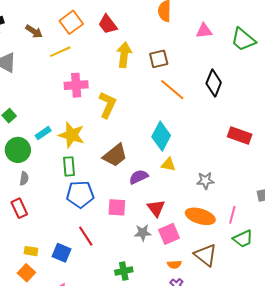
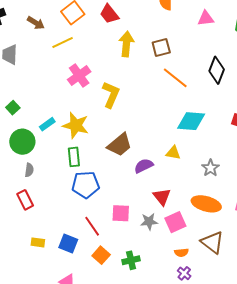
pink cross: (76, 85) -> (79, 76), turned -30
cyan diamond: (161, 136) -> (191, 121), moved, turned 68
gray star: (205, 181) -> (211, 168), turned -30
pink square: (117, 207) -> (121, 213), moved
orange square: (26, 273) -> (101, 255), moved

